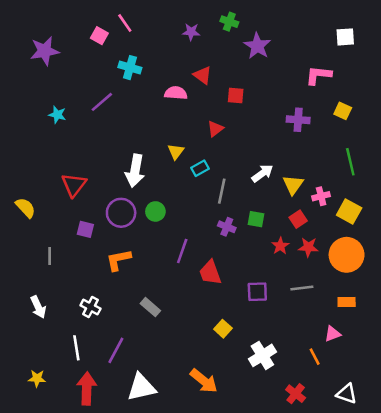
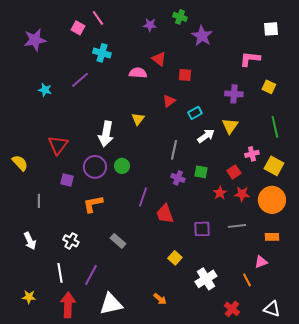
cyan rectangle: (200, 168) -> (195, 113), moved
yellow triangle: (293, 185) -> (230, 126), moved
orange arrow: (204, 381) -> (160, 299), size x0.6

